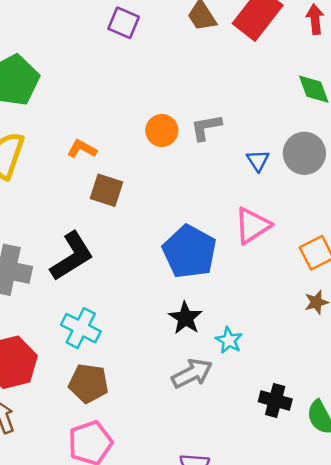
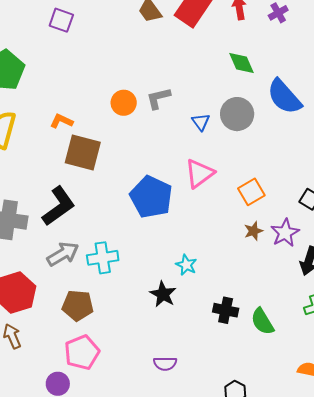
purple square: (124, 23) -> (61, 20), moved
brown square: (106, 190) -> (83, 153), size x1.4
black star: (185, 318) -> (163, 294), moved
cyan cross: (81, 328) -> (103, 258), moved, turned -32
gray arrow: (192, 373) -> (63, 254), moved

